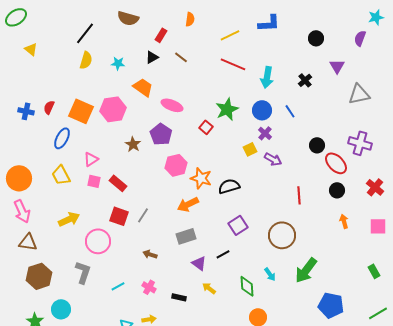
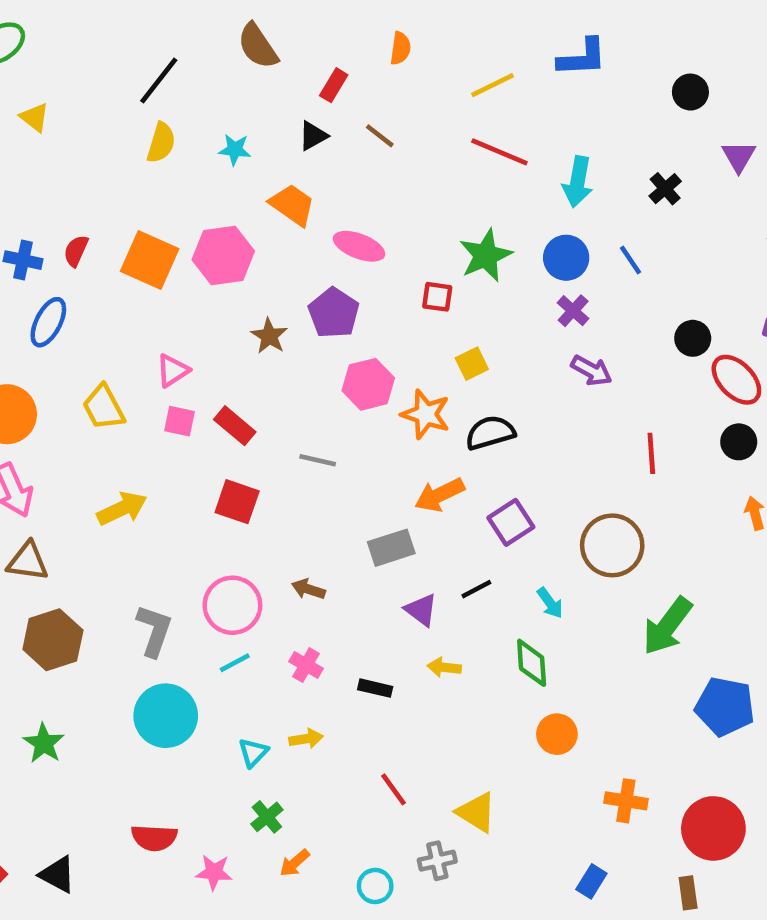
brown semicircle: (128, 18) -> (258, 46), turned 40
red square: (206, 127) -> (437, 297), turned -32
blue ellipse: (62, 138) -> (48, 322), moved
yellow square: (250, 149) -> (472, 364), moved
orange arrow: (188, 204) -> (440, 495), moved
gray line: (143, 215) -> (318, 460), moved, turned 70
pink circle: (98, 241) -> (232, 605), moved
cyan arrow: (270, 274) -> (550, 603), moved
yellow arrow: (209, 288) -> (444, 667), turned -32
cyan circle: (61, 309) -> (166, 716), moved, size x1.4

